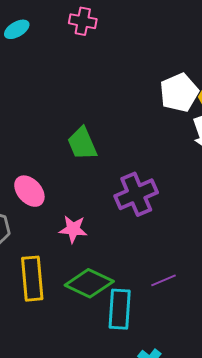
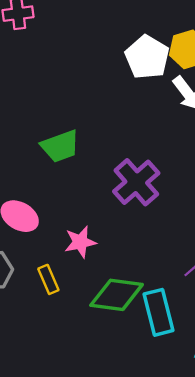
green trapezoid: (82, 144) -> (60, 146), turned -69
yellow rectangle: (32, 279) -> (48, 279), moved, size x0.6

